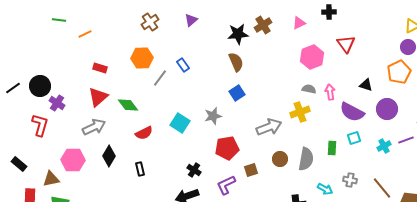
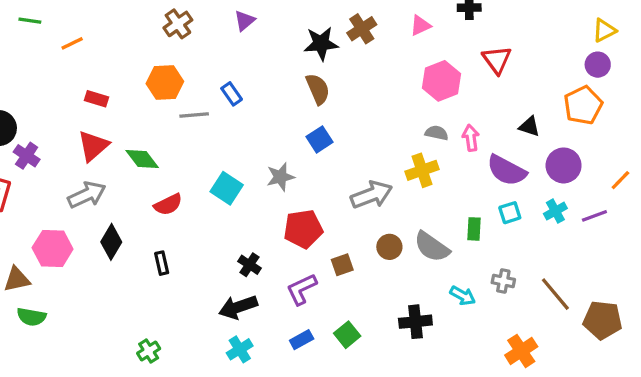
gray line: (160, 78) -> (194, 115), turned 48
cyan cross: (384, 146) -> (555, 211), moved
gray semicircle: (306, 159) -> (432, 247), turned 115

